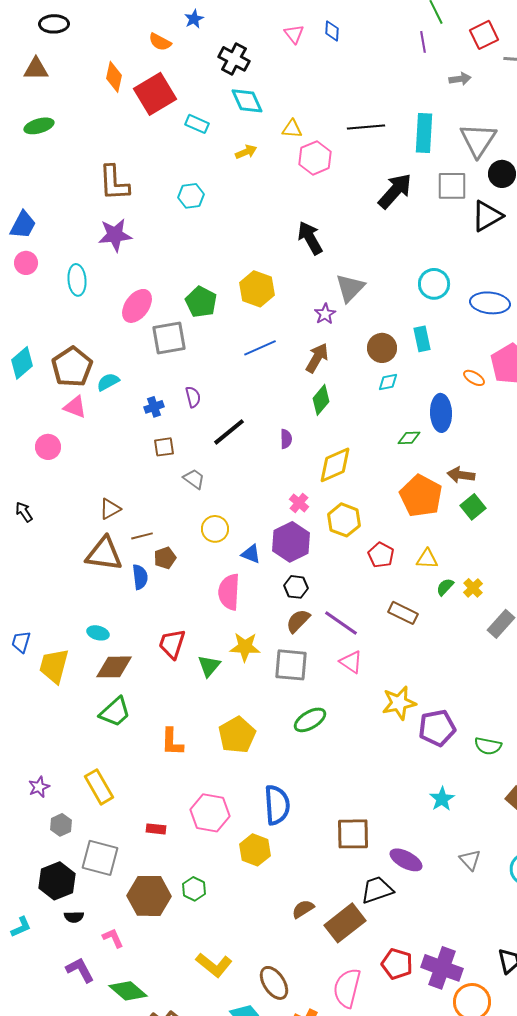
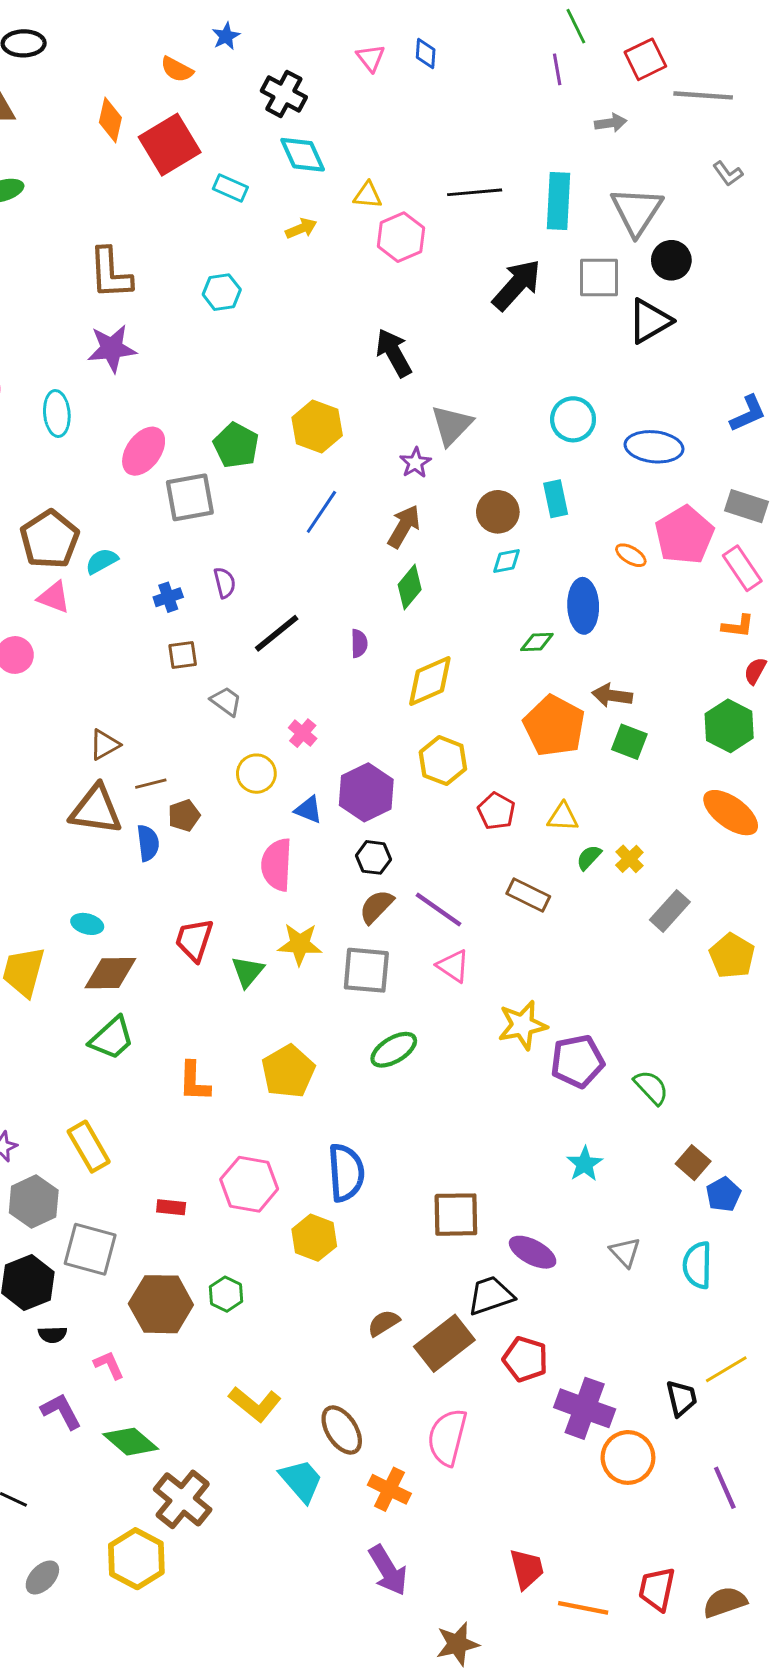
blue line: (260, 348) -> (321, 512), turned -32
pink cross: (299, 503) -> (303, 733), moved
green square: (473, 507) -> (629, 742), turned -30
green semicircle: (488, 746) -> (651, 1087), turned -144
gray hexagon: (61, 825) -> (34, 1202), size x1.6
red pentagon: (397, 964) -> (525, 1359), moved

